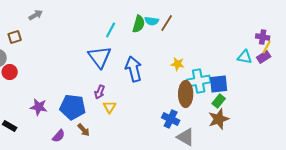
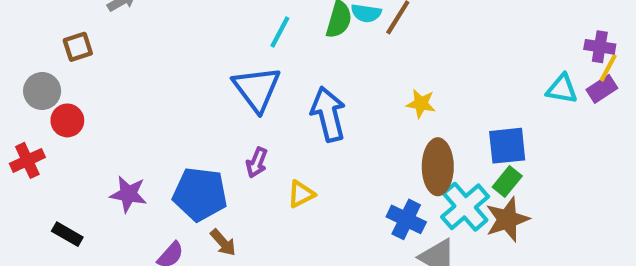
cyan cross: (199, 81) -> (465, 207), moved, turned -30
yellow triangle: (110, 107) -> (301, 194), moved, turned 32

